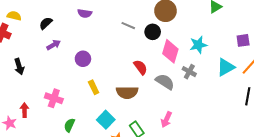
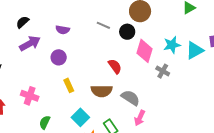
purple semicircle: (85, 13) -> (63, 30), moved
purple arrow: (54, 45) -> (30, 43), size x1.5
cyan triangle: (226, 67) -> (195, 50), moved
gray semicircle: (165, 82) -> (130, 98), moved

